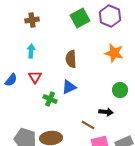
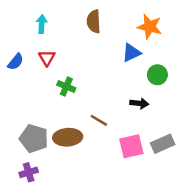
brown semicircle: (71, 59) -> (94, 21), moved
blue triangle: (69, 87) -> (131, 53), moved
brown line: (88, 125) -> (99, 120), moved

